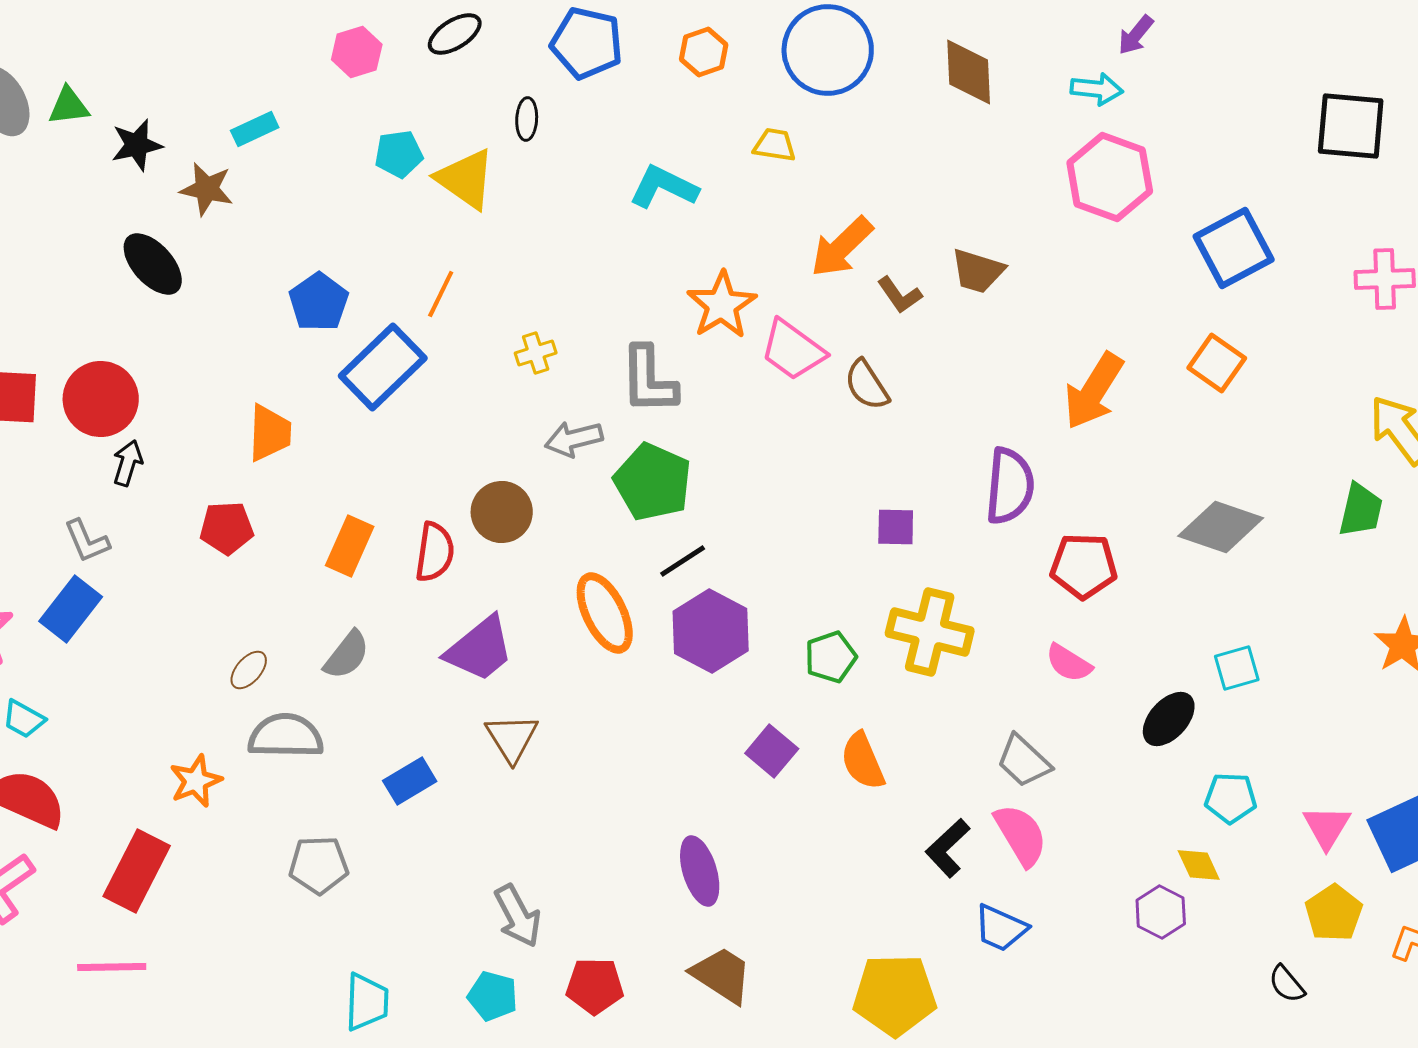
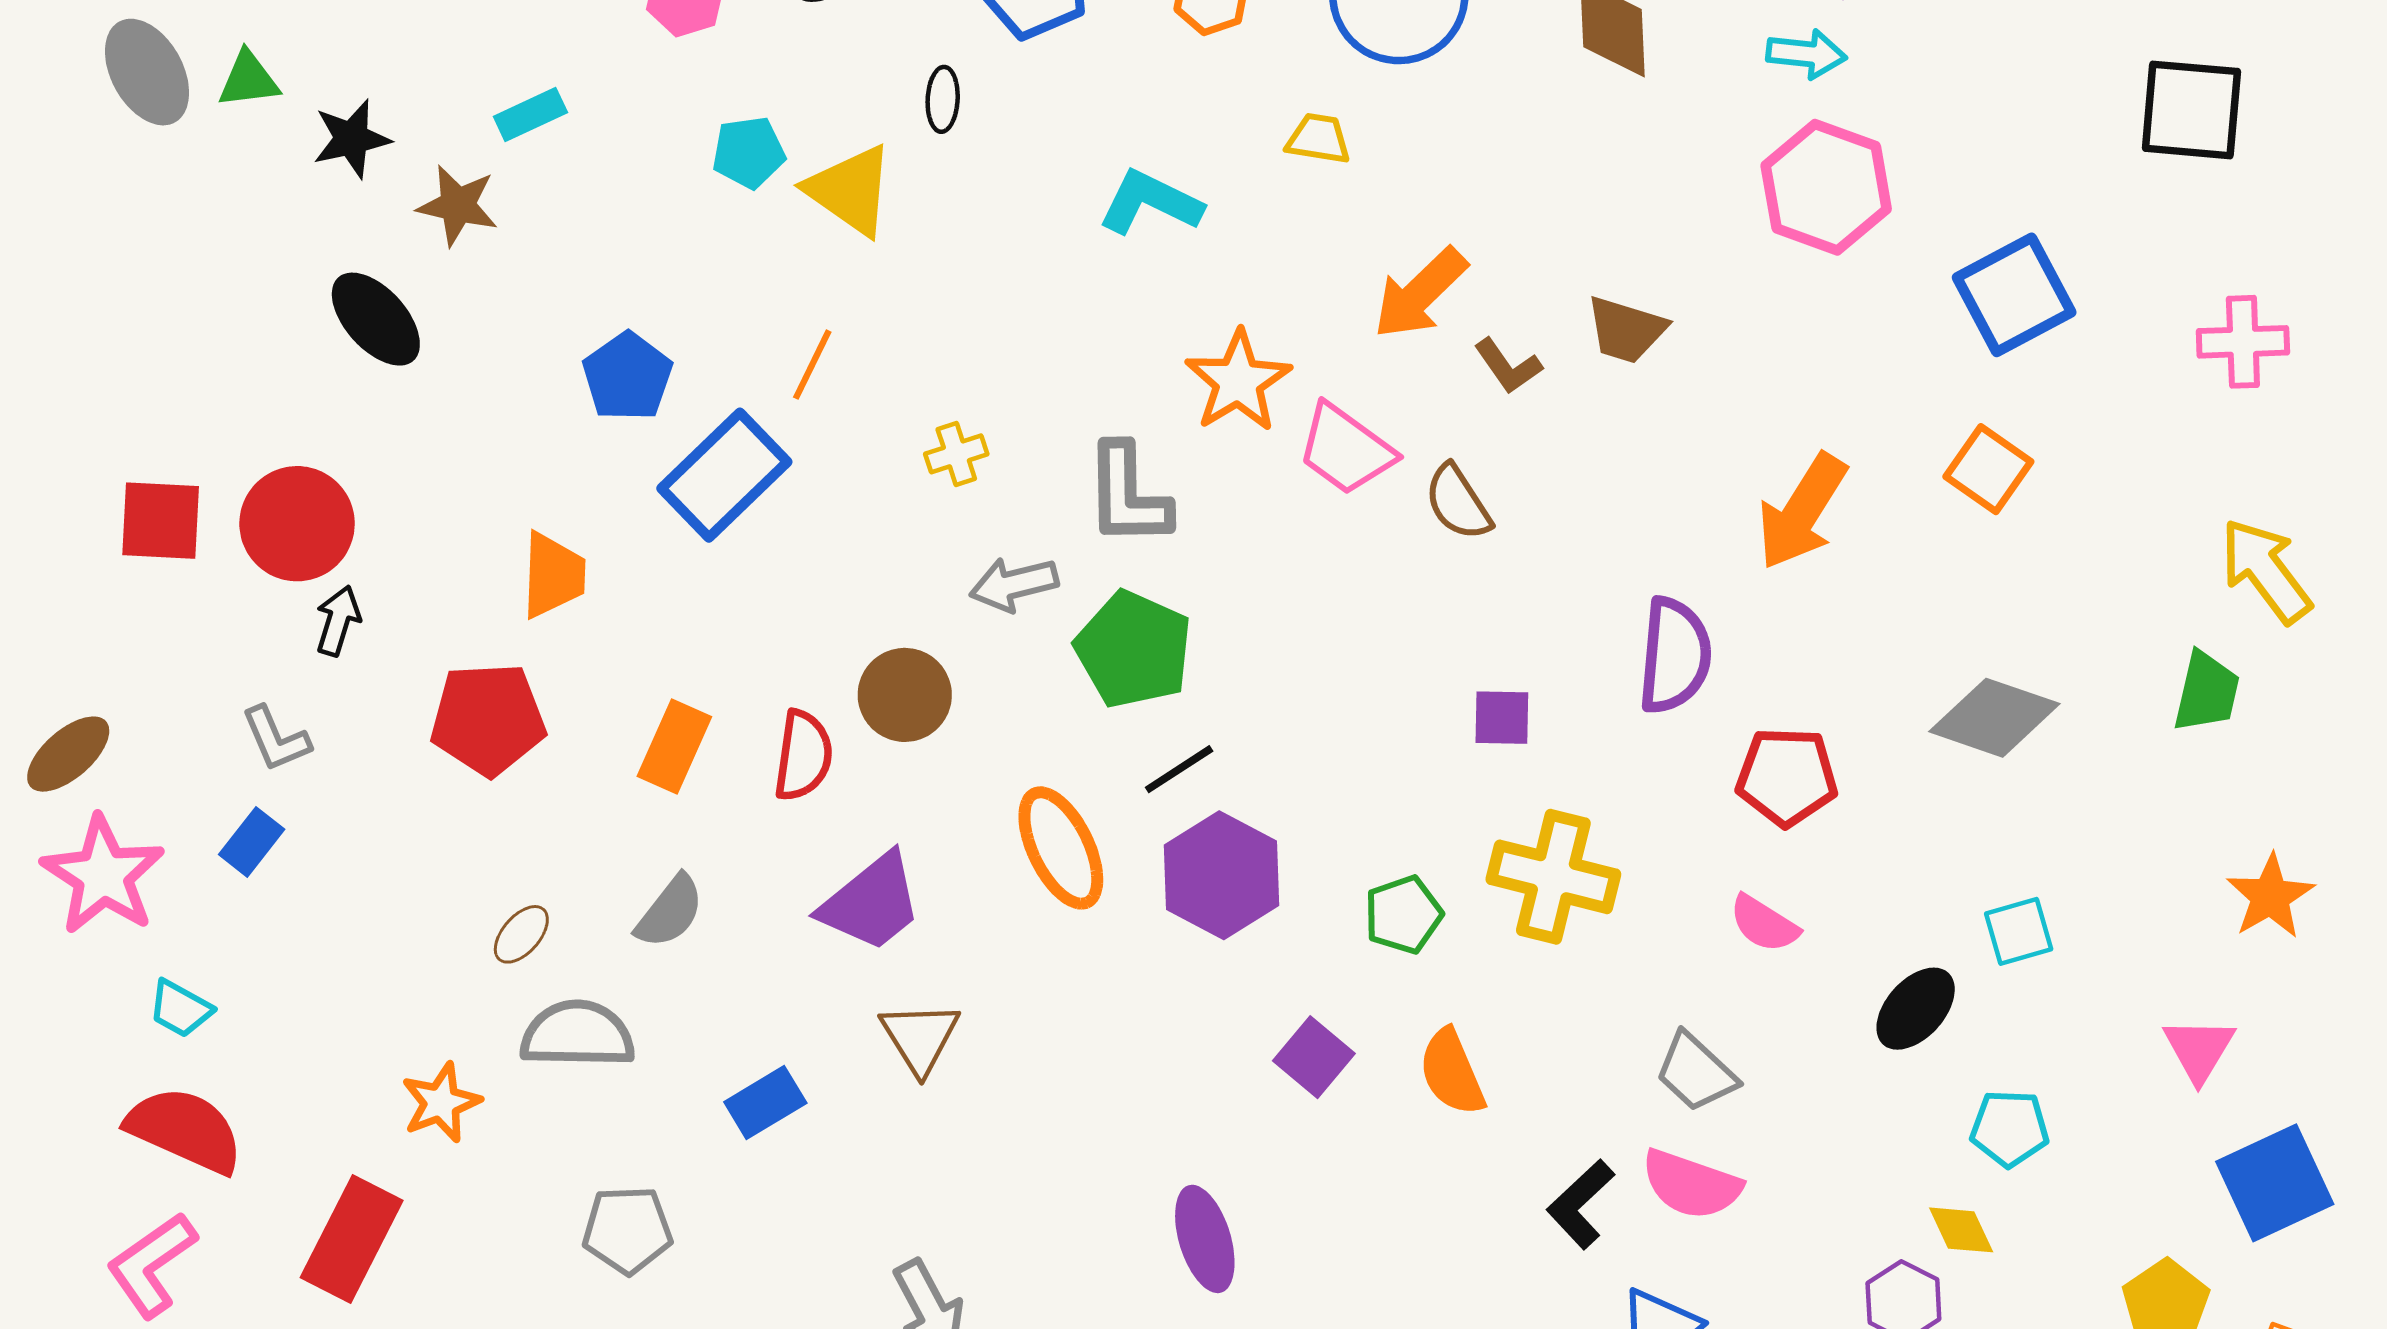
red pentagon: (227, 528) -> (488, 719), size x1.4
blue rectangle: (71, 609) -> (252, 842), size x0.7
pink triangle: (1327, 827) -> (2199, 1050), moved
pink semicircle: (1021, 835) -> (1691, 1184), turned 140

